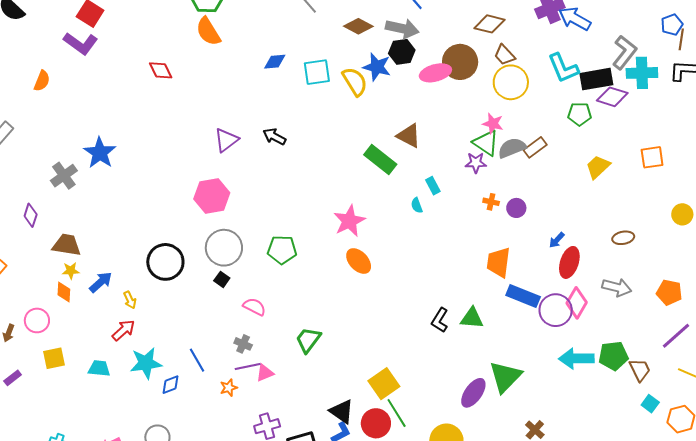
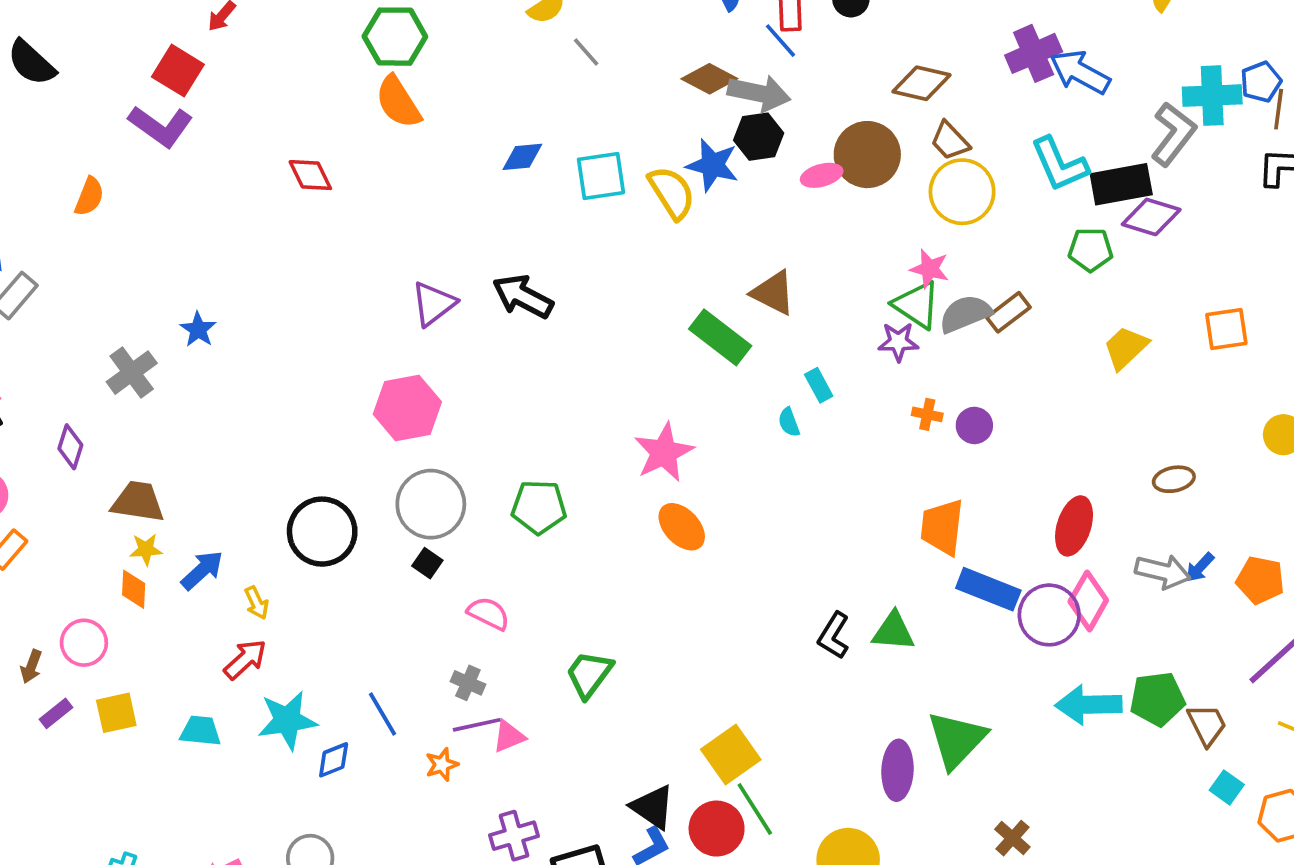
brown diamond: (358, 26) -> (709, 79), moved
pink ellipse: (435, 73) -> (822, 175), size x0.7
cyan cross: (642, 73) -> (1212, 96), moved
black arrow: (274, 137) -> (523, 296), size x1.4
blue star: (100, 153) -> (198, 329), size x0.6
blue arrow: (557, 240) -> (1200, 567), moved
purple rectangle: (13, 378) -> (56, 713), moved
purple ellipse: (473, 393) -> (897, 770), turned -32

